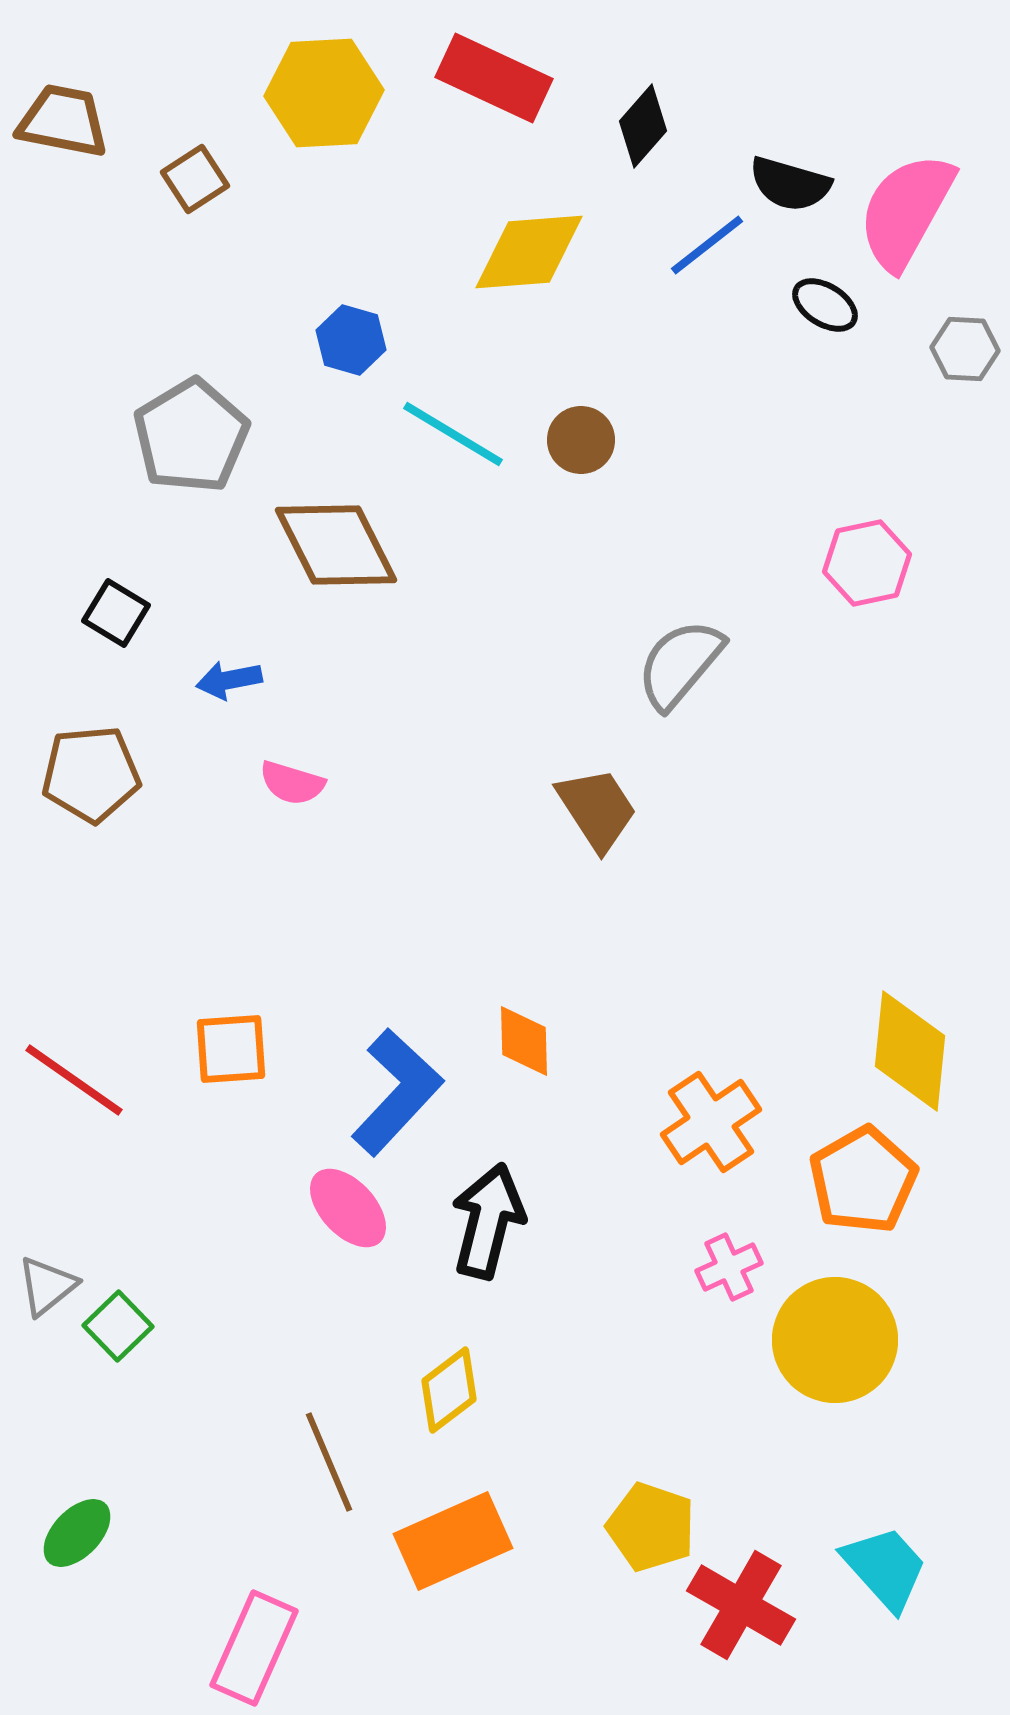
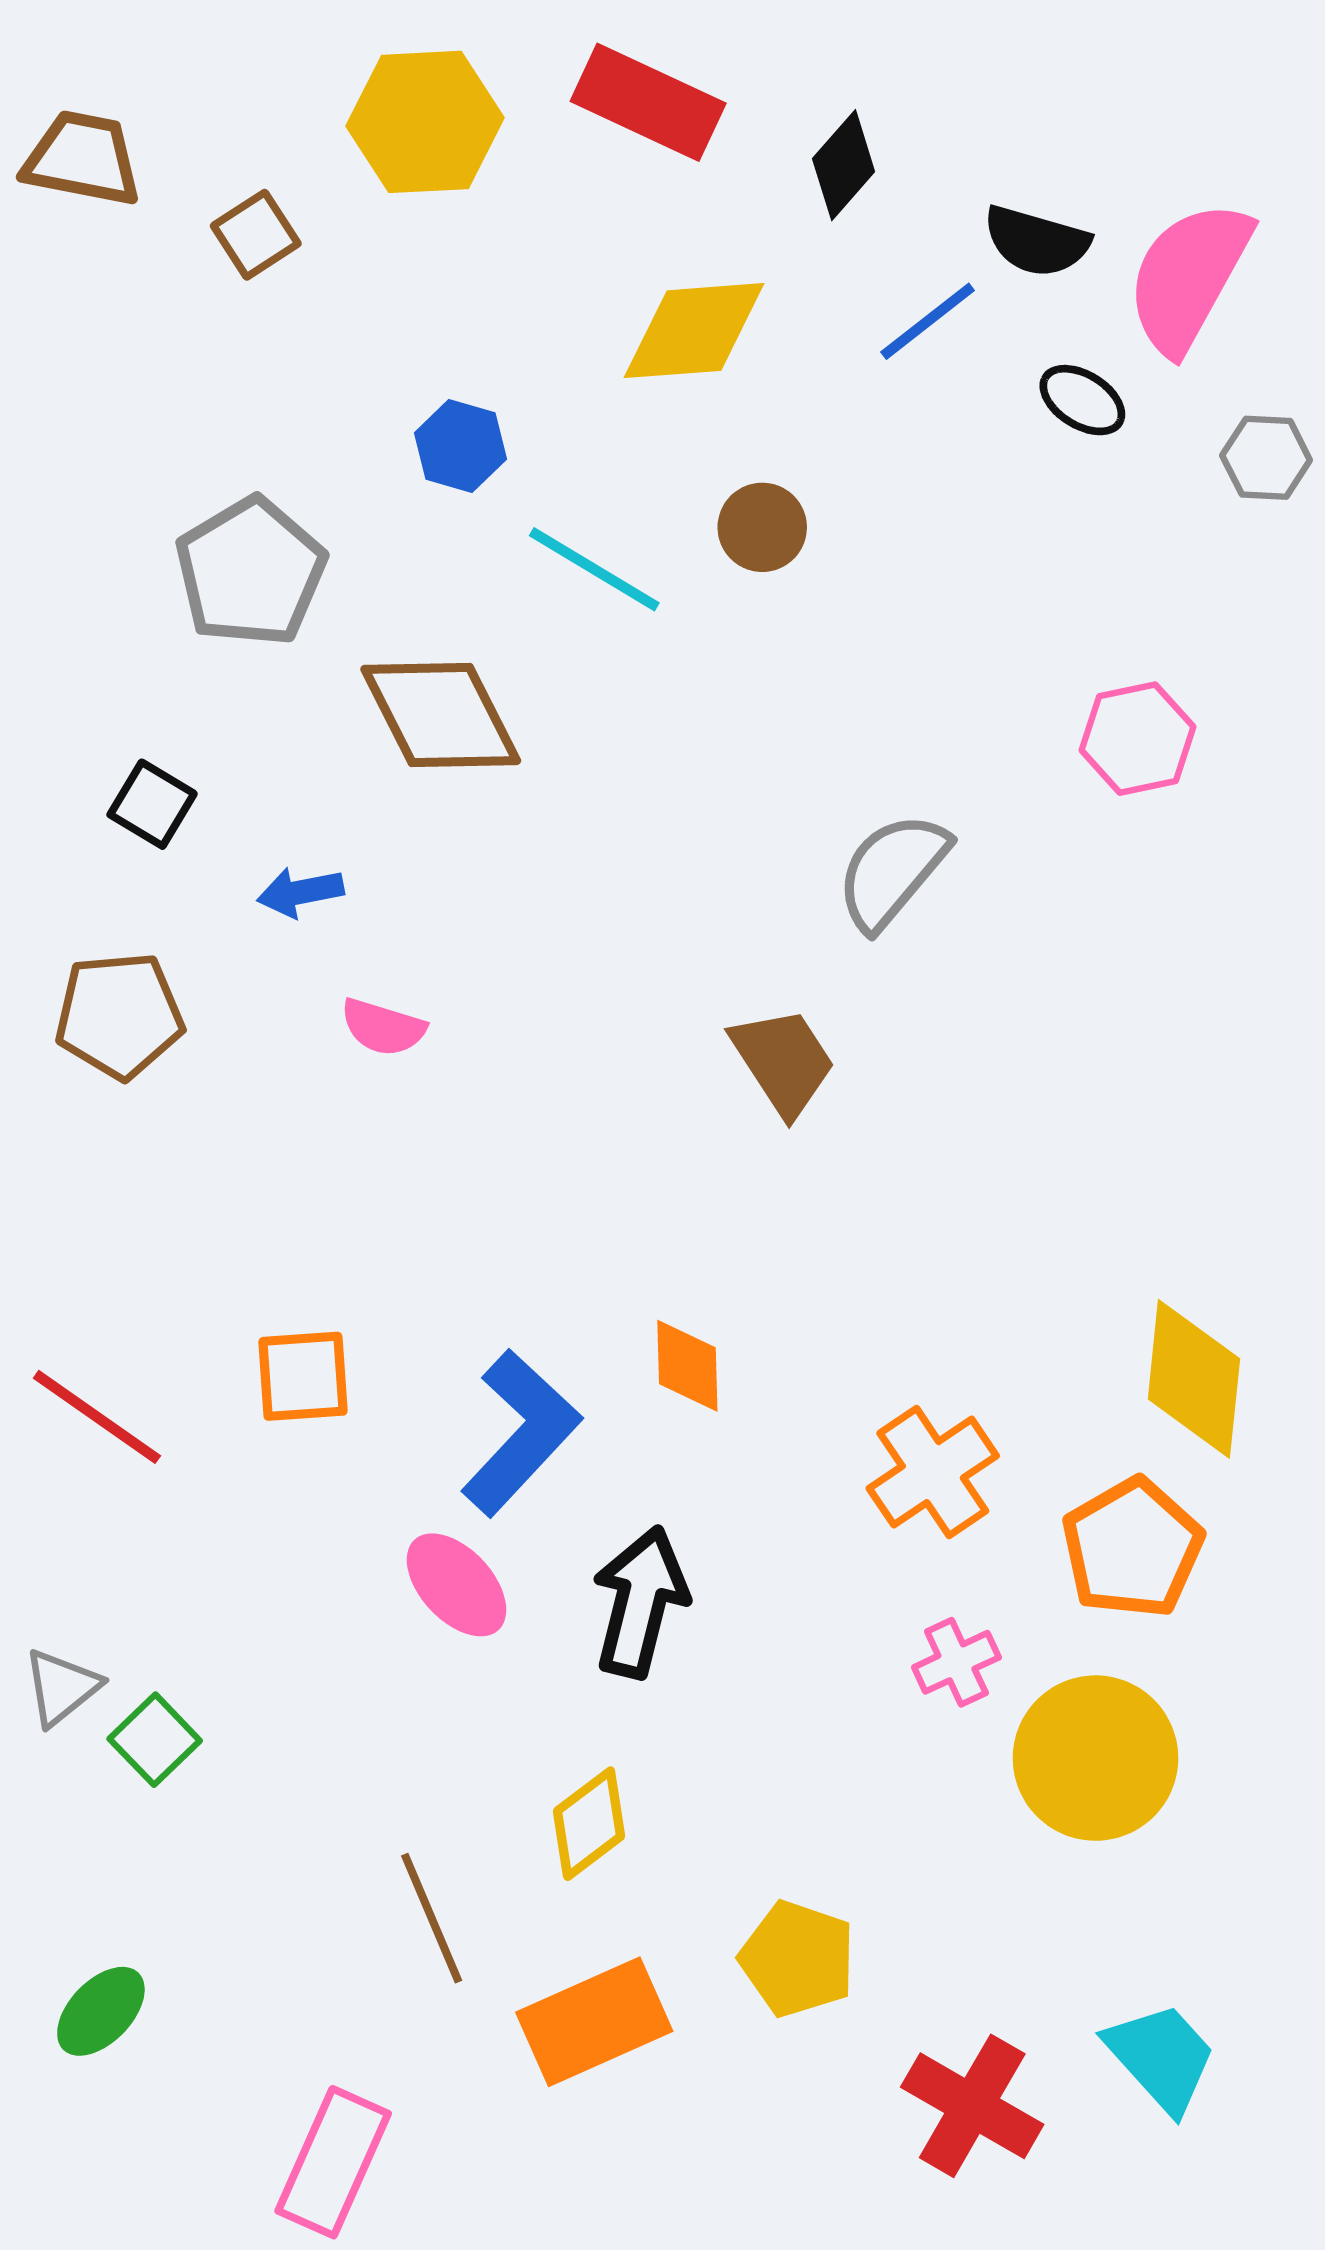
brown circle: (581, 440) -> (762, 527), moved
yellow pentagon: (651, 1527) -> (798, 1959), moved

